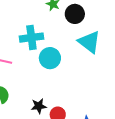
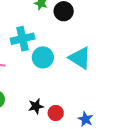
cyan triangle: (89, 42) -> (80, 58), moved

